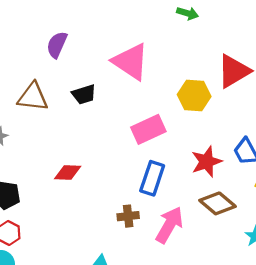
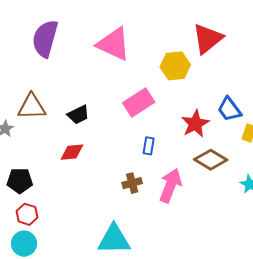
purple semicircle: (57, 45) -> (45, 39), size x1.5
black trapezoid: (84, 94) -> (78, 115), moved
brown triangle: (33, 97) -> (32, 107), moved
blue rectangle: (152, 178) -> (149, 146), size x0.6

